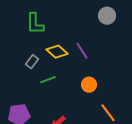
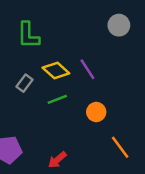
green line: (48, 80) -> (57, 99), moved

